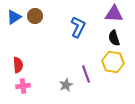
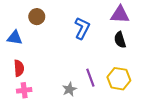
blue triangle: (14, 17) -> (15, 38), moved, turned 42
yellow hexagon: (113, 62) -> (119, 79), moved

